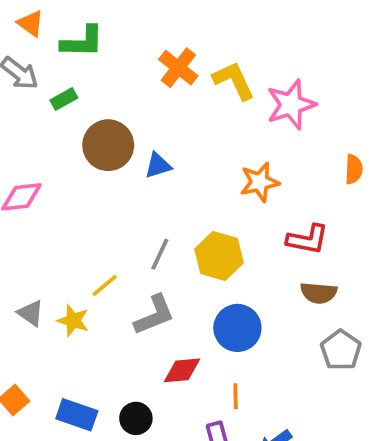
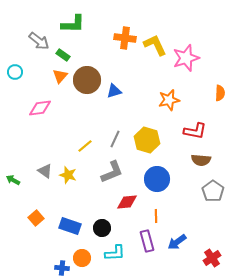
orange triangle: (31, 23) -> (60, 76), moved, turned 35
orange cross: (178, 68) -> (125, 38), turned -30
green rectangle: (64, 99) -> (63, 55), turned 64
yellow line: (105, 285) -> (85, 146), moved

